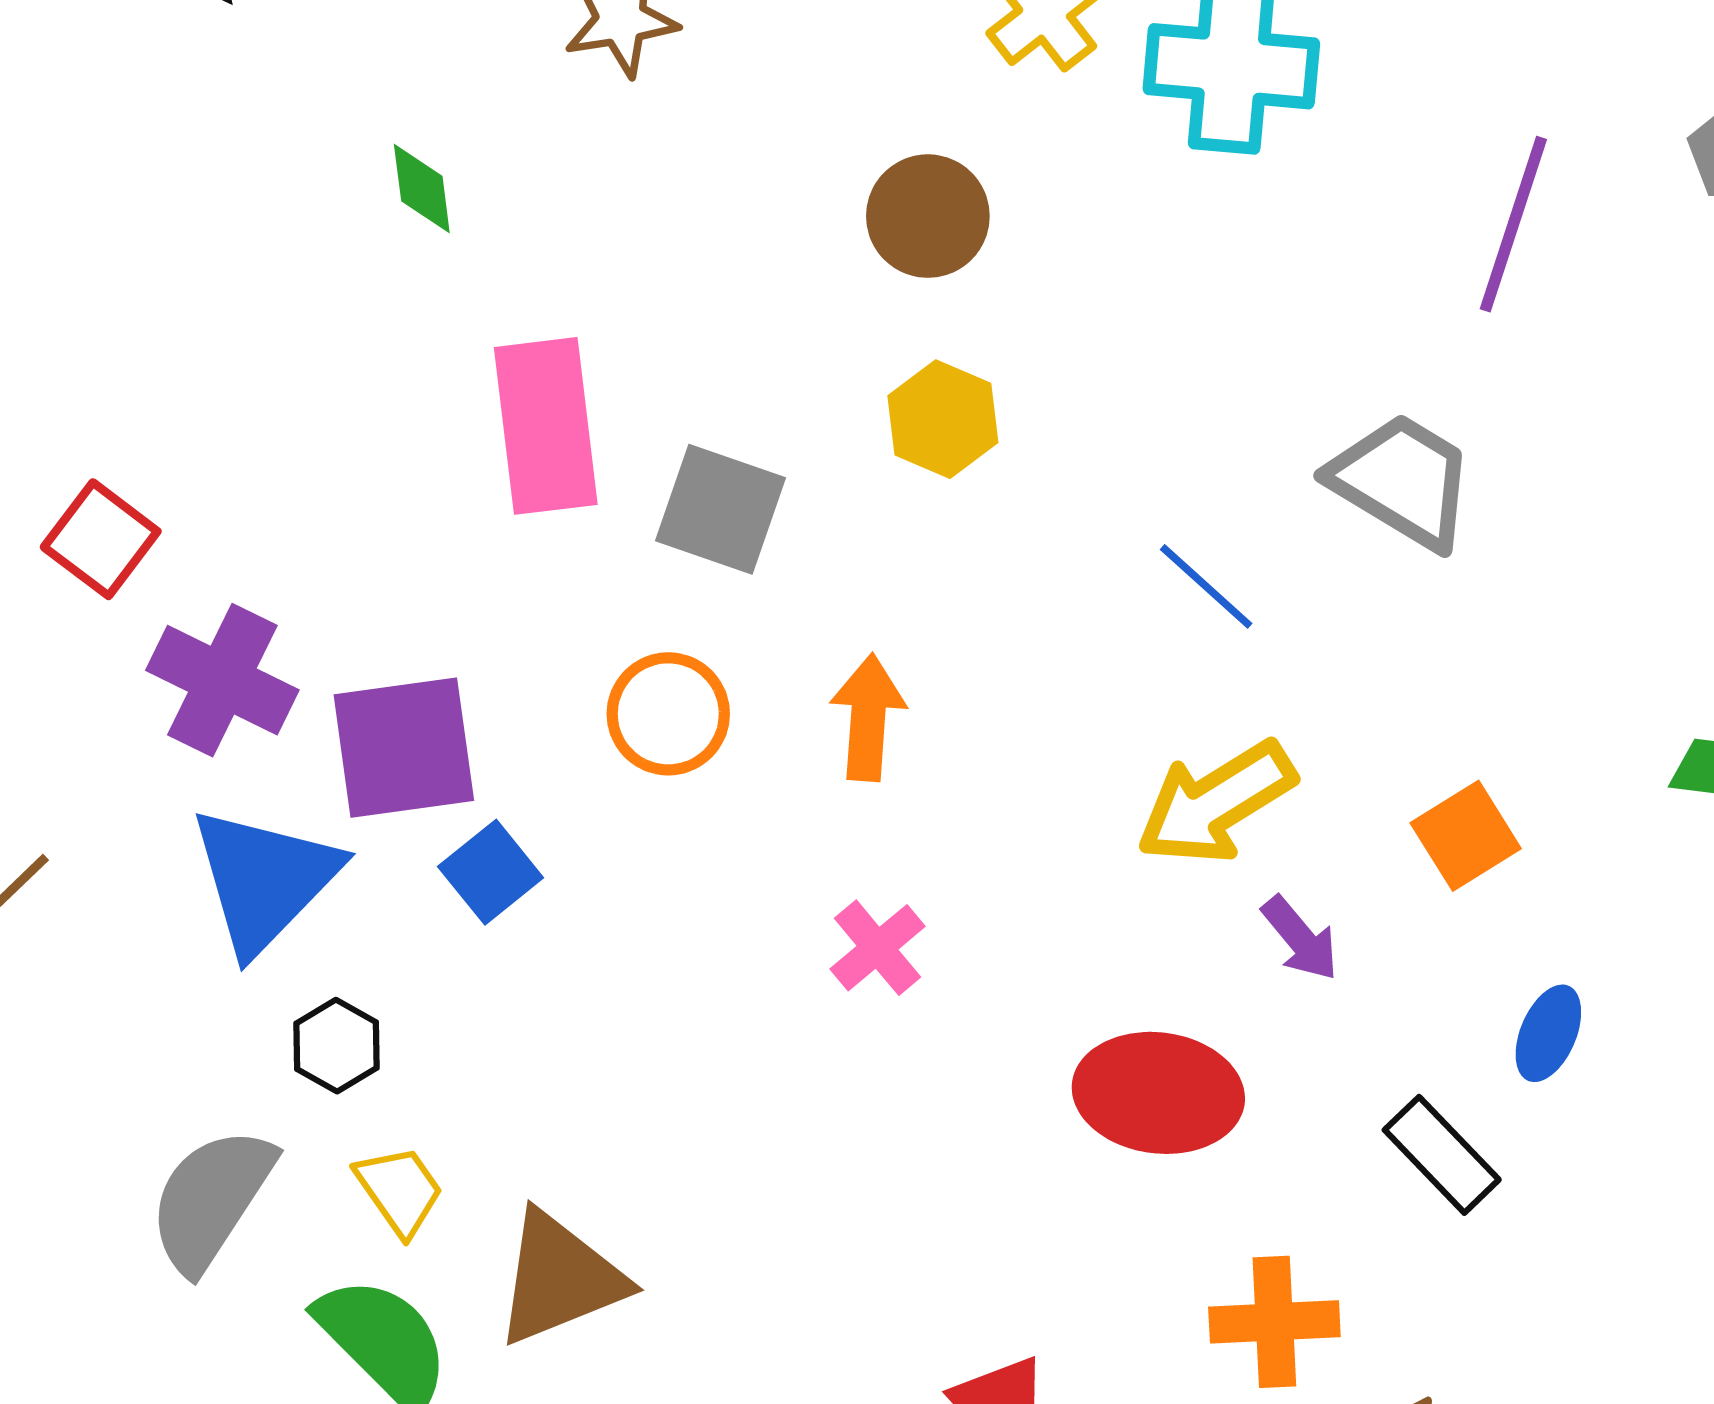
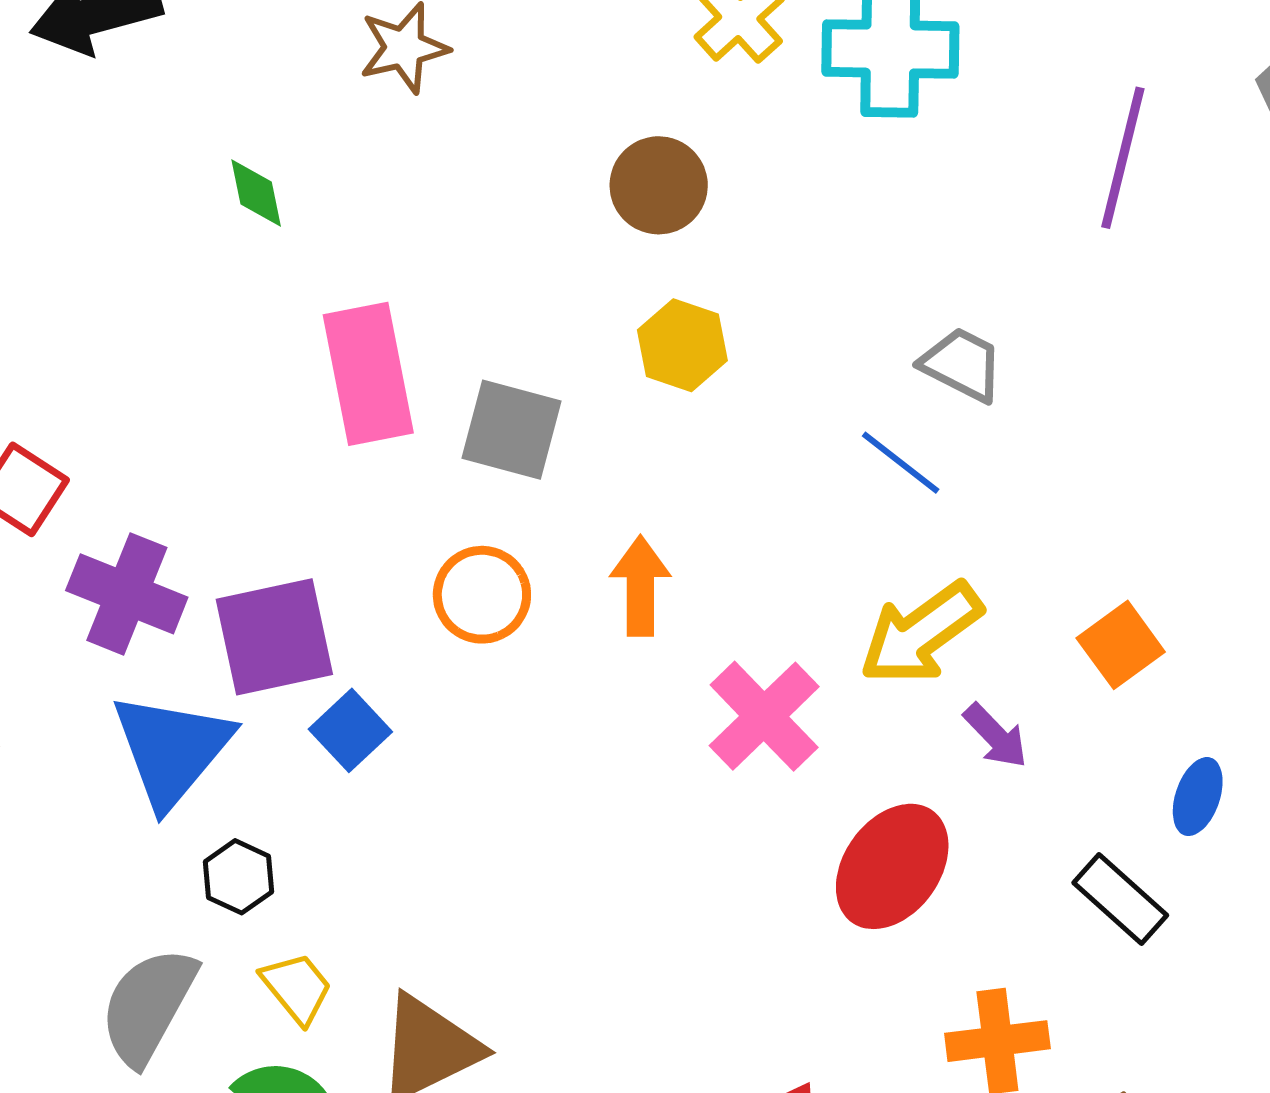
gray trapezoid: (1402, 481) -> (962, 365), moved, size x0.7
pink cross: (878, 948) -> (764, 716), moved, size x1.5
red ellipse: (1158, 1093) -> (892, 866), turned -57

